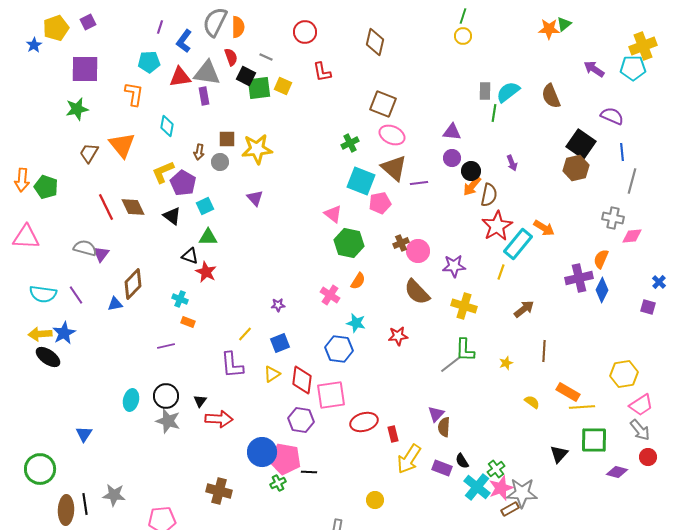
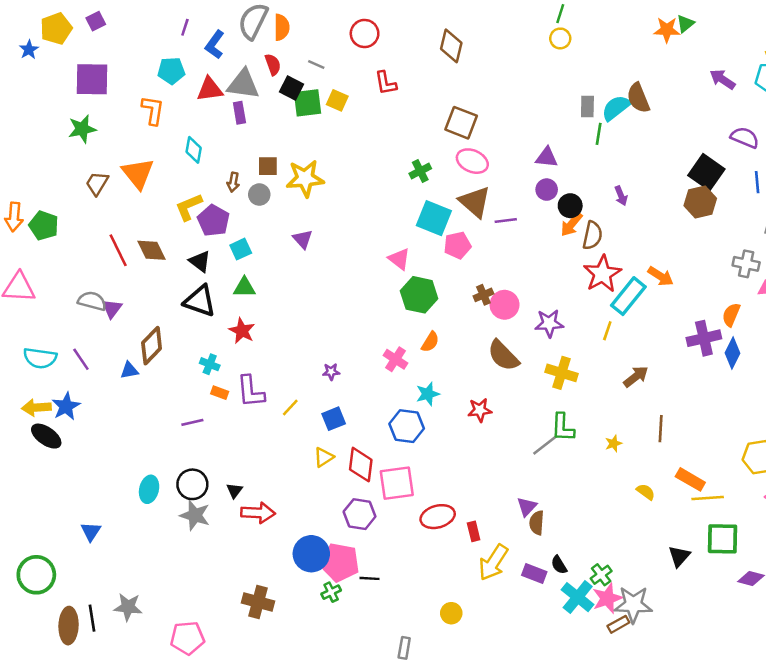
brown semicircle: (551, 96) -> (638, 98), moved
black triangle: (190, 256) -> (200, 301), moved, size x1.6
cyan star: (356, 323) -> (428, 394), turned -30
purple L-shape: (232, 365) -> (251, 391), moved

